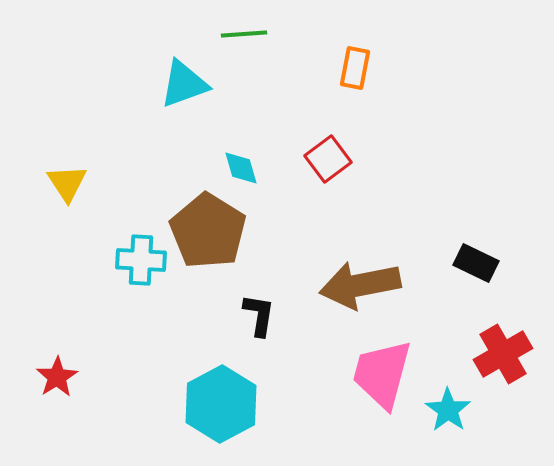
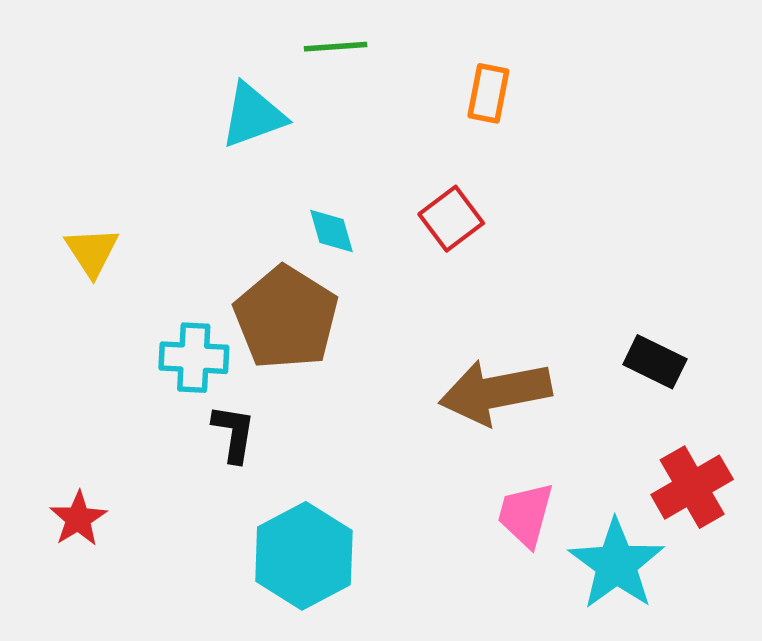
black L-shape: (259, 315) -> (234, 433), moved
pink trapezoid: (382, 374) -> (526, 515), size x0.7
cyan star: (448, 410) -> (616, 564), size x1.5

